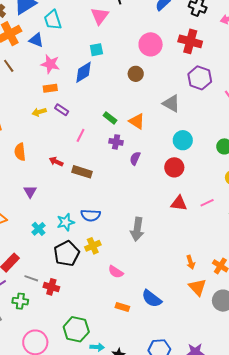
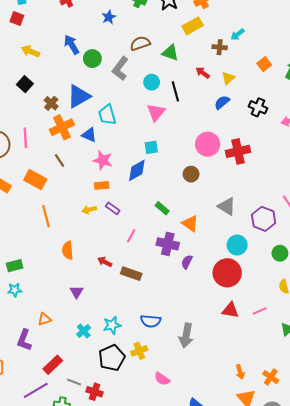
red cross: (190, 41) -> (238, 151), moved, turned -30
purple hexagon: (200, 78) -> (264, 219), moved
green rectangle: (110, 118) -> (162, 208), moved
purple cross: (116, 142) -> (168, 244), size x1.5
red circle: (174, 167) -> (227, 273), size x1.4
blue semicircle: (91, 215) -> (151, 321), moved

